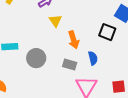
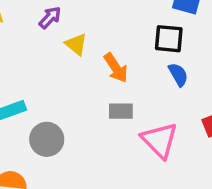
gray circle: (36, 58) -> (47, 139), moved
blue semicircle: (93, 58) -> (178, 75), moved

